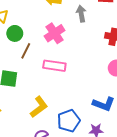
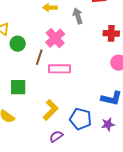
brown line: (26, 51) -> (39, 57), moved
blue pentagon: (69, 121) -> (81, 119), turned -30

